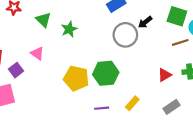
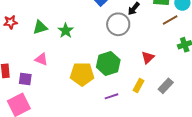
green triangle: (43, 20) -> (40, 27), turned -49
purple square: (16, 70) -> (25, 79), turned -32
red triangle: (165, 75) -> (148, 57), moved
gray rectangle: (171, 107) -> (166, 86), moved

